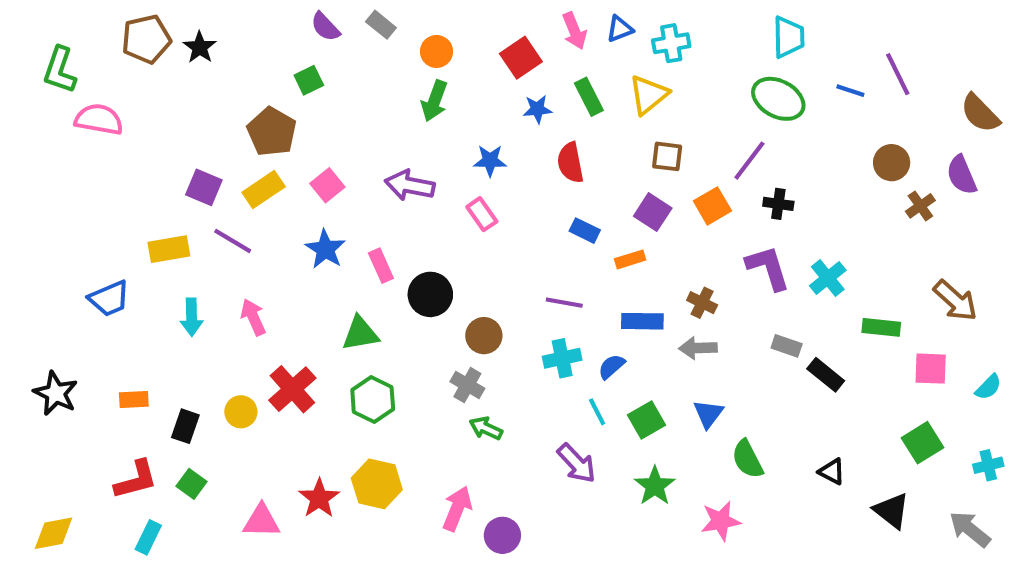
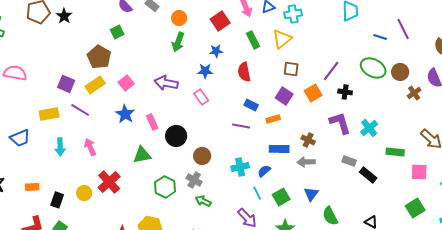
green ellipse: (778, 99) -> (373, 68), moved
blue star: (537, 109) -> (216, 51), moved
pink semicircle: (99, 119) -> (15, 73), moved
purple line: (564, 303) -> (241, 126), moved
green hexagon: (373, 399) -> (165, 187), moved

